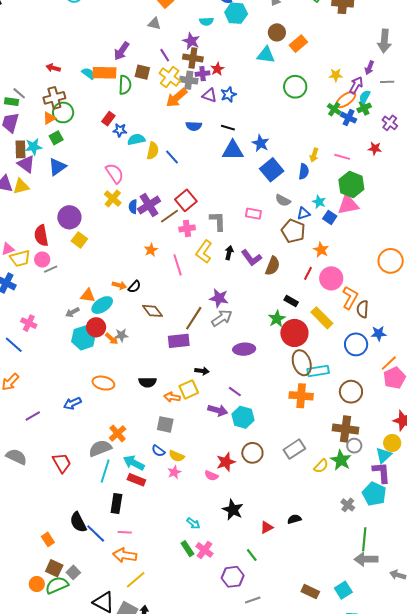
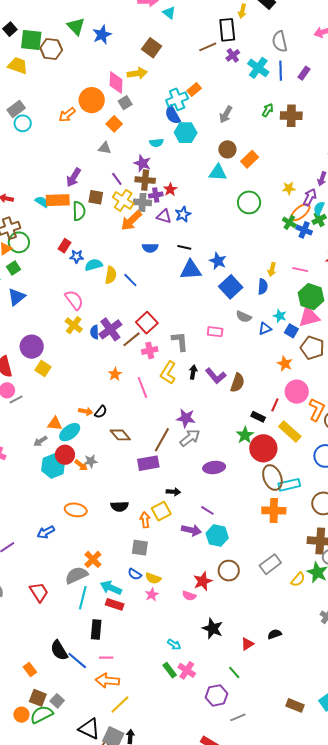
brown pentagon: (293, 231) -> (312, 348), moved
red line: (308, 273) -> (275, 405), moved
orange arrow: (172, 397) -> (145, 520), turned 77

